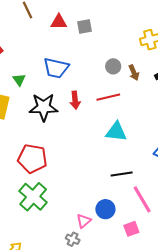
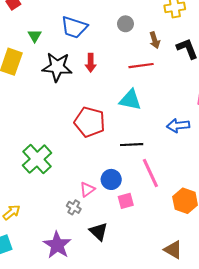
gray circle: (113, 66) -> (125, 24), moved
red line: (108, 97) -> (141, 66), moved
red pentagon: (32, 159) -> (90, 122), moved
pink square: (131, 229) -> (126, 201), moved

